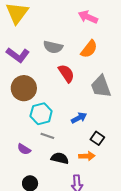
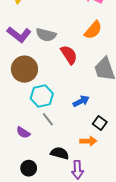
gray semicircle: (53, 47) -> (46, 35), moved
gray line: (47, 136) -> (48, 119), turned 32
black semicircle: (60, 158) -> (60, 153), moved

